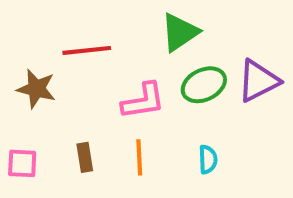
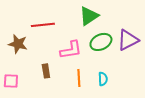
brown rectangle: (85, 157) -> (46, 71), moved
orange line: (139, 157) -> (79, 78), moved

